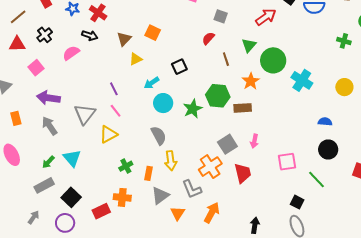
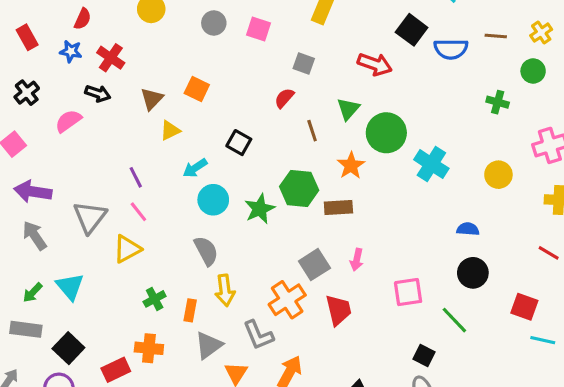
red arrow: (266, 17) -> (375, 64), turned 55
black square: (179, 67) -> (239, 143), turned -35
gray rectangle: (44, 185) -> (26, 329), turned 36

